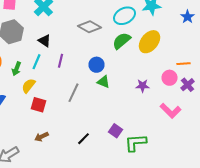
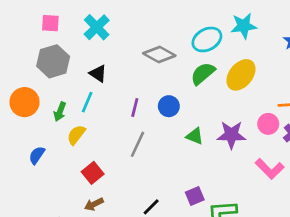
purple line: (60, 61) -> (135, 108), moved
green triangle: (104, 82) -> (195, 136), moved
purple star: (142, 86) -> (231, 135), size x1.5
red square: (38, 105) -> (93, 173), moved, turned 35
purple square: (116, 131) -> (195, 196), turned 32

